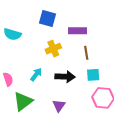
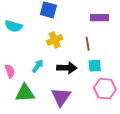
purple rectangle: (77, 31) -> (99, 18), moved
green triangle: (23, 101) -> (25, 93), turned 35
purple triangle: (59, 106) -> (61, 97), size x1.5

